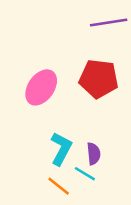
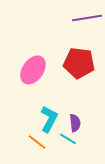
orange line: (59, 186) -> (37, 142), moved

